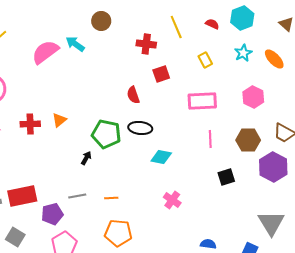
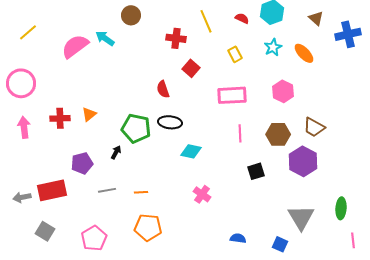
red square: (161, 74) -> (191, 68), turned -30
purple pentagon: (52, 214) -> (82, 163), moved

